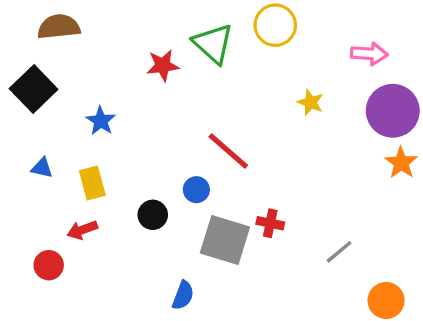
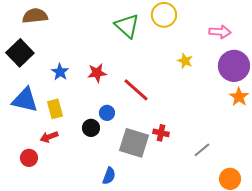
red star: (163, 65) -> (97, 73), moved
blue triangle: (42, 168) -> (25, 100), size x2.0
blue circle: (196, 190) -> (107, 113), moved

